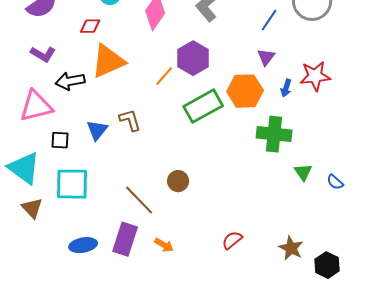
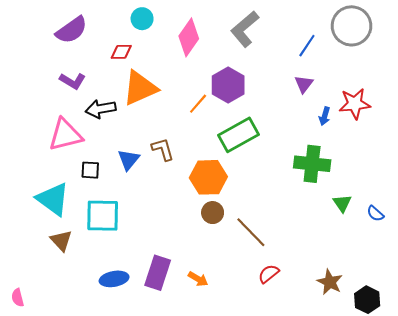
orange hexagon: (245, 91) -> (208, 177), moved
brown line: (139, 200) -> (251, 232), moved

